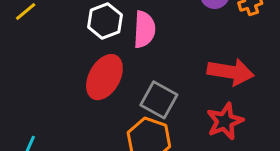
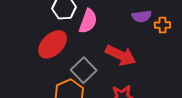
red arrow: (231, 72) -> (121, 55), moved

